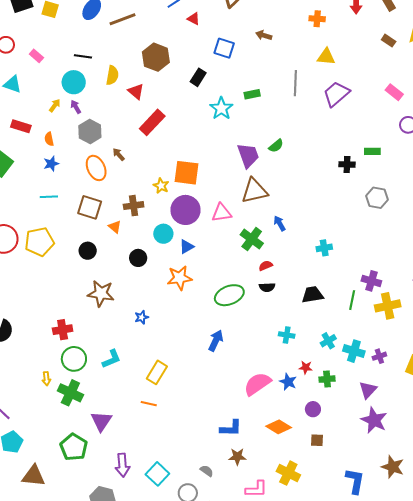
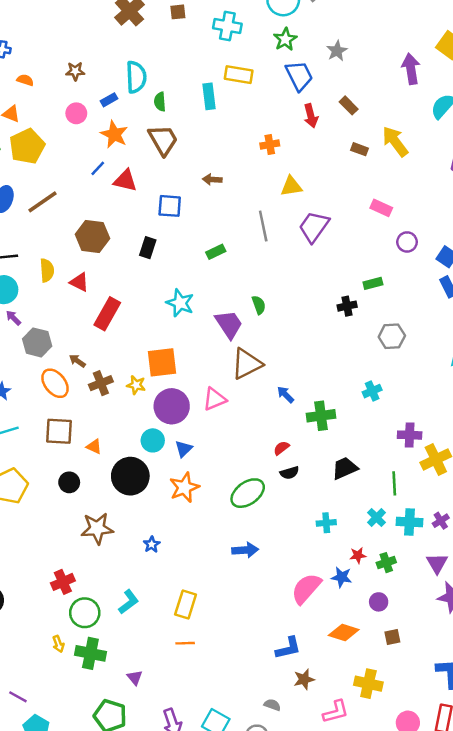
red triangle: (194, 19) -> (125, 181), size x1.5
cyan star: (221, 108) -> (180, 303), moved
green semicircle: (276, 146) -> (259, 305), turned -56
brown cross: (134, 206) -> (101, 383), moved
green cross: (252, 239) -> (321, 416), moved, turned -30
cyan cross: (324, 248) -> (372, 391), moved
black circle: (138, 258) -> (130, 476), size x1.8
green line: (352, 300) -> (394, 483), moved
blue arrow: (216, 341) -> (245, 550), turned 75
purple triangle: (101, 421) -> (135, 678), size x0.6

